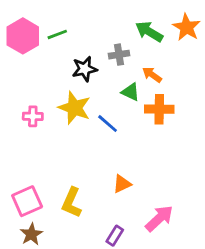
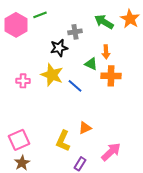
green line: (57, 34) -> (40, 15), moved
gray cross: (119, 55) -> (75, 32), moved
orange arrow: (152, 75) -> (106, 52), turned -128
yellow L-shape: (72, 203) -> (63, 141), moved

